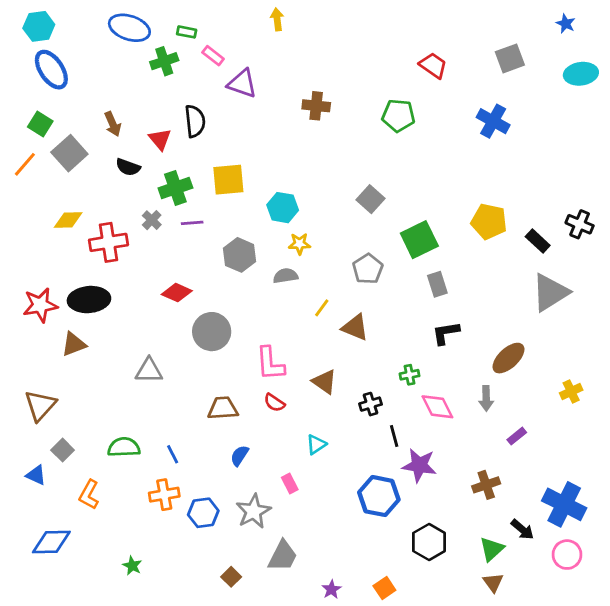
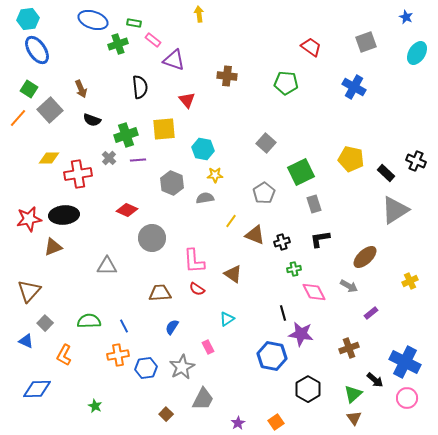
cyan ellipse: (581, 74) -> (417, 53), turned -50
red triangle: (160, 139) -> (187, 100), moved
gray arrow: (486, 398) -> (349, 286), turned -60
black cross: (370, 404) -> (282, 242), moved

